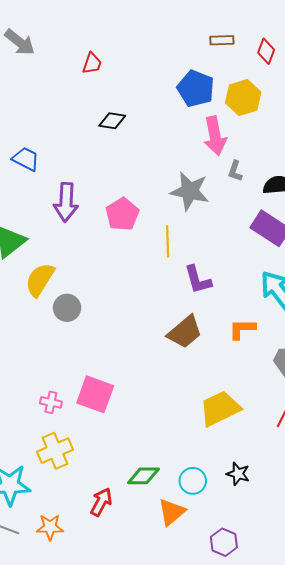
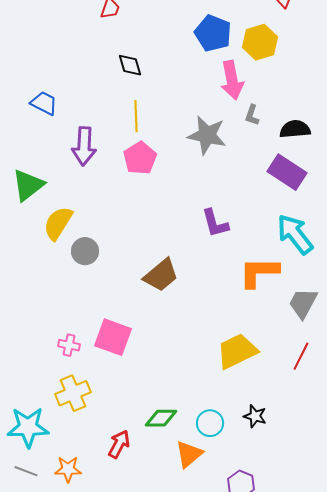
black diamond: (112, 121) -> (130, 65), turned 64
yellow line: (168, 241) -> (136, 116), moved
orange L-shape: (242, 329) -> (259, 272), size x1.5
brown trapezoid: (185, 332) -> (161, 275), moved

